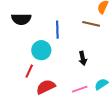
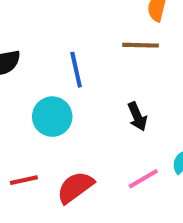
red line: (29, 71) -> (24, 180), moved, turned 64

